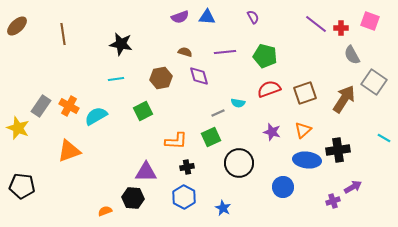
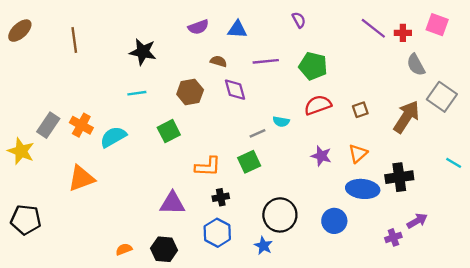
purple semicircle: (180, 17) -> (198, 27), moved
blue triangle: (207, 17) -> (237, 29), moved
brown square: (305, 93) -> (360, 110), size x0.6
black circle: (239, 163) -> (280, 215), moved
black hexagon: (133, 198) -> (164, 249), moved

